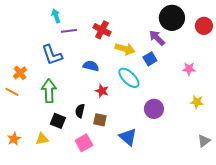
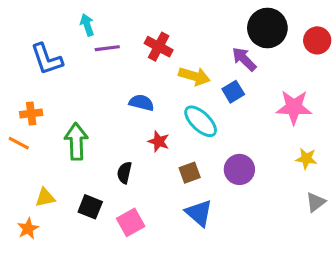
blue L-shape: (52, 55) -> (47, 59), moved
pink star: (189, 69) -> (294, 107), size x1.6
orange cross: (20, 73) -> (31, 113), turned 32
brown square: (100, 120) -> (190, 173), moved, turned -32
black square: (58, 121) -> (90, 207), moved
orange star: (14, 139) -> (28, 229), moved
yellow triangle: (42, 139) -> (45, 197), moved
gray triangle: (204, 141) -> (316, 202), moved

